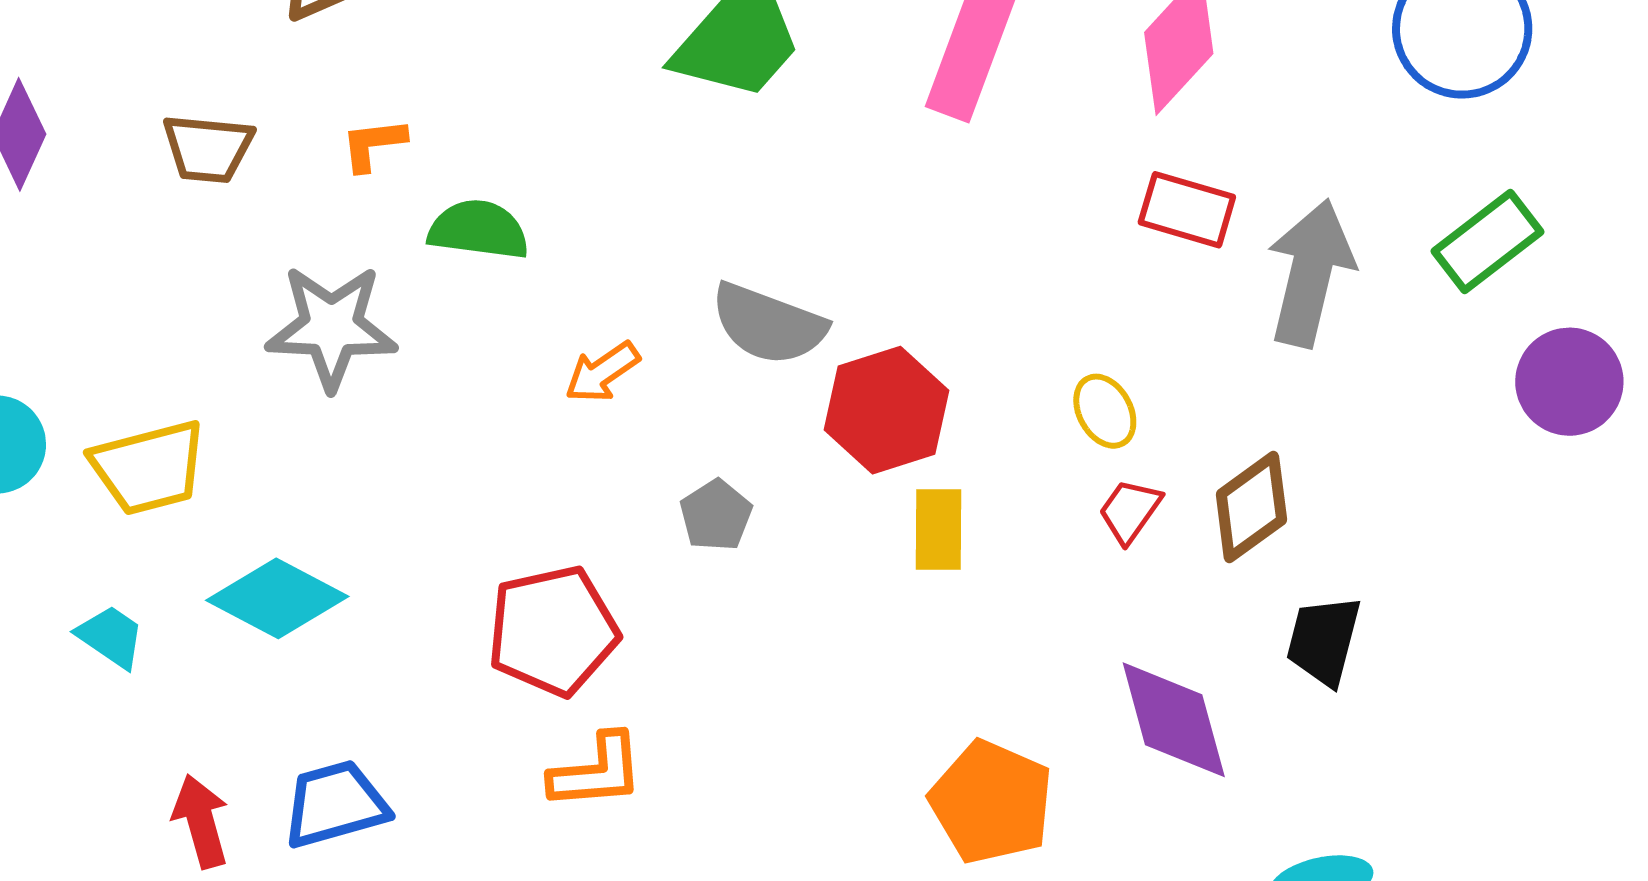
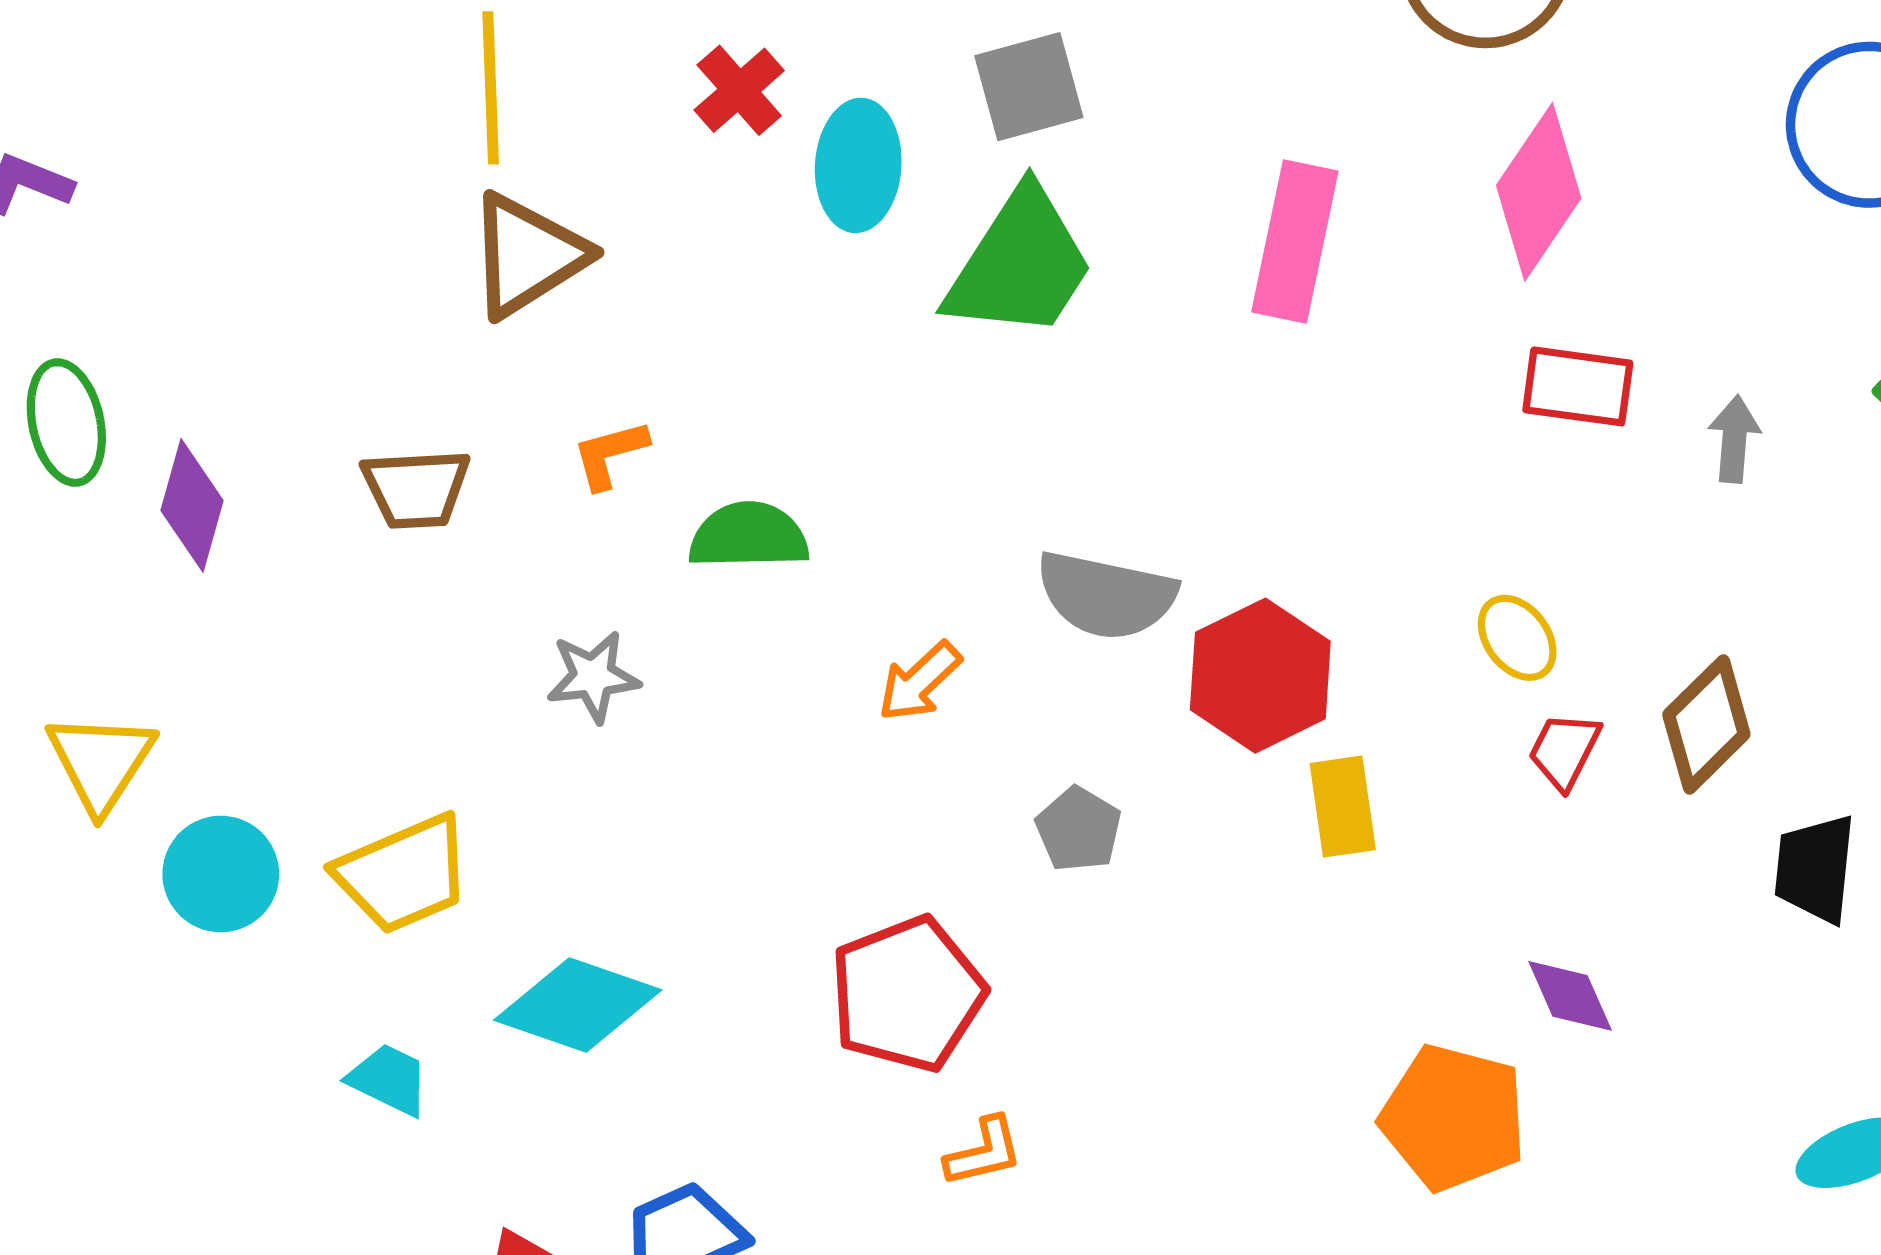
gray arrow: (1310, 273) -> (1734, 439), size x0.5
gray star: (331, 327) -> (593, 677), size x0.6
purple diamond: (1174, 720) -> (1570, 996), moved, size x0.6
orange L-shape: (597, 772) -> (984, 1152), size x0.7

